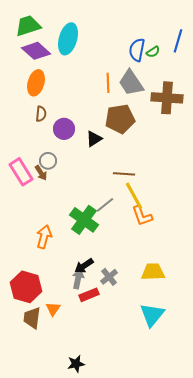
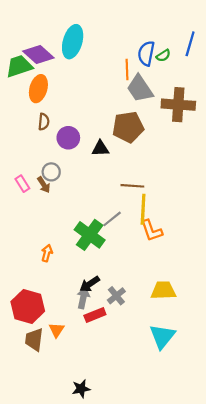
green trapezoid: (28, 26) -> (19, 66), moved
orange line: (108, 83) -> (127, 69), moved
black triangle: (94, 139) -> (100, 148), turned 30
pink rectangle: (21, 172) -> (22, 184), size x0.6
yellow line: (134, 196) -> (143, 209), turned 32
orange arrow: (44, 237) -> (47, 253), size x0.7

